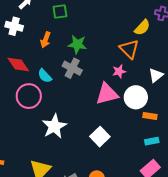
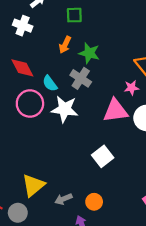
orange arrow: (46, 40) -> (65, 45), moved
white star: (54, 126) -> (65, 109), moved, turned 30

